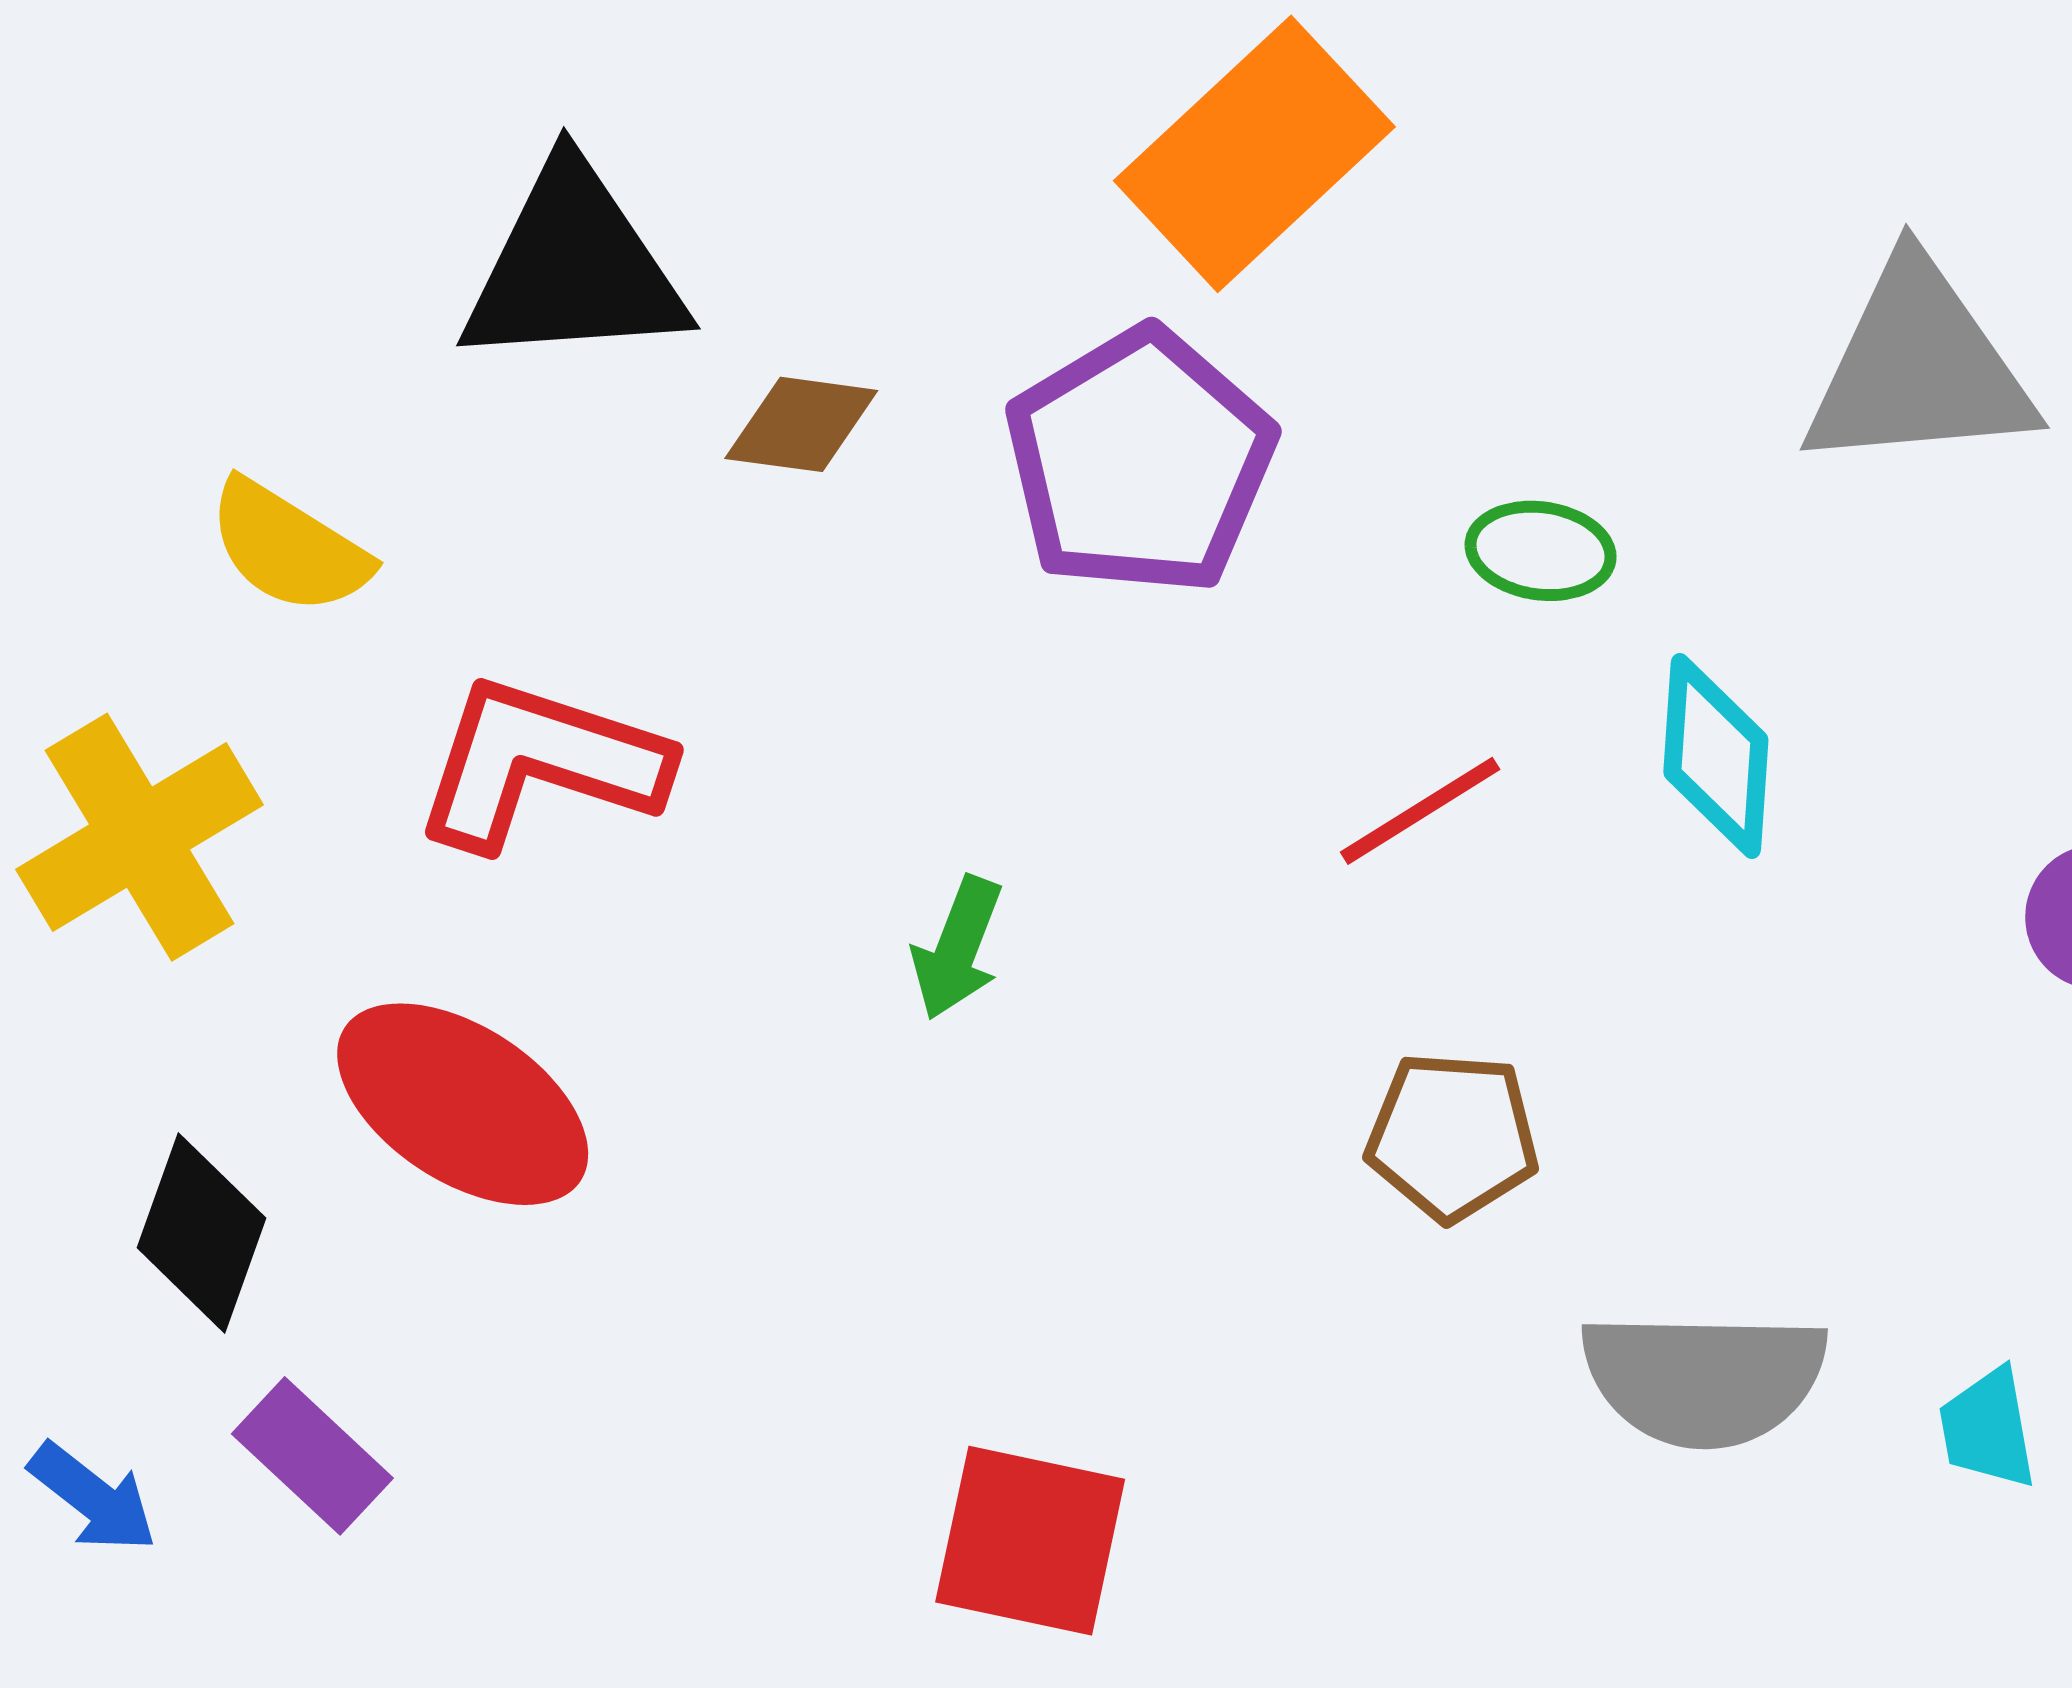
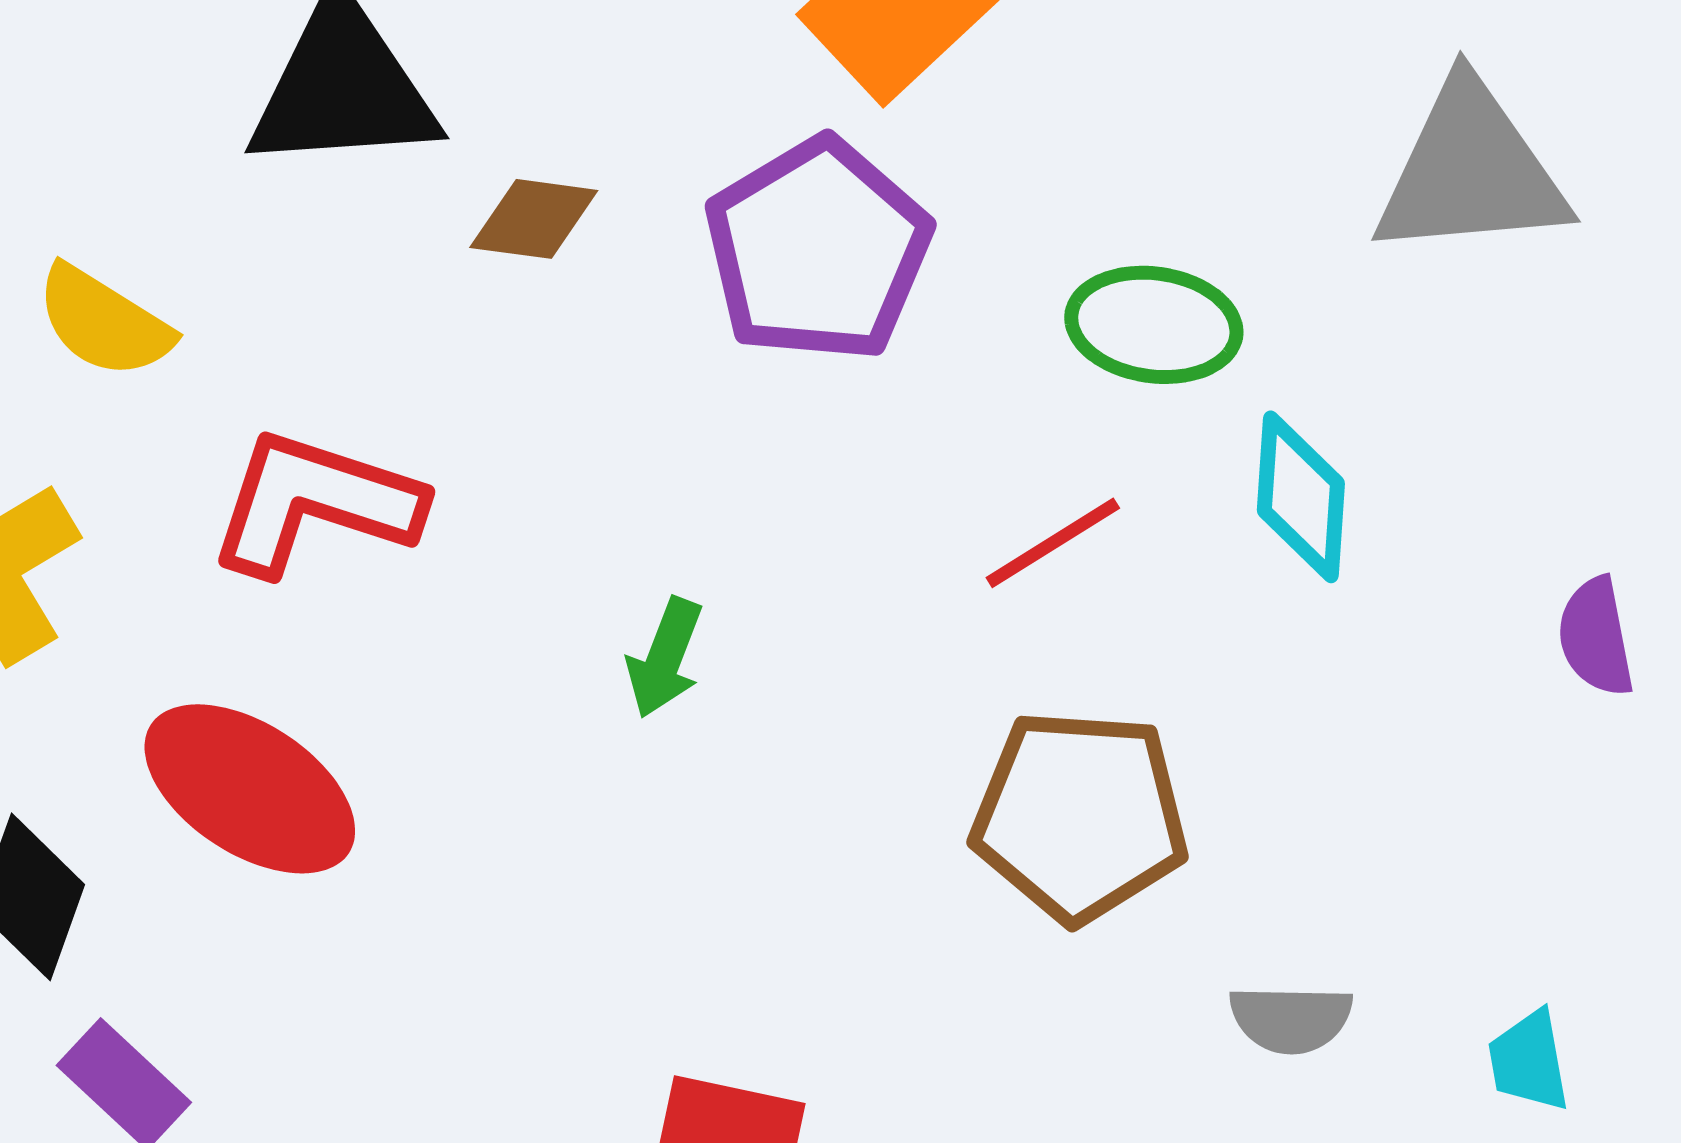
green ellipse: (1541, 551) -> (1154, 325), size x1.4
brown pentagon: (1452, 1136) -> (1080, 816), size x1.5
gray semicircle: (1704, 1378) -> (1291, 1019), size x0.6

